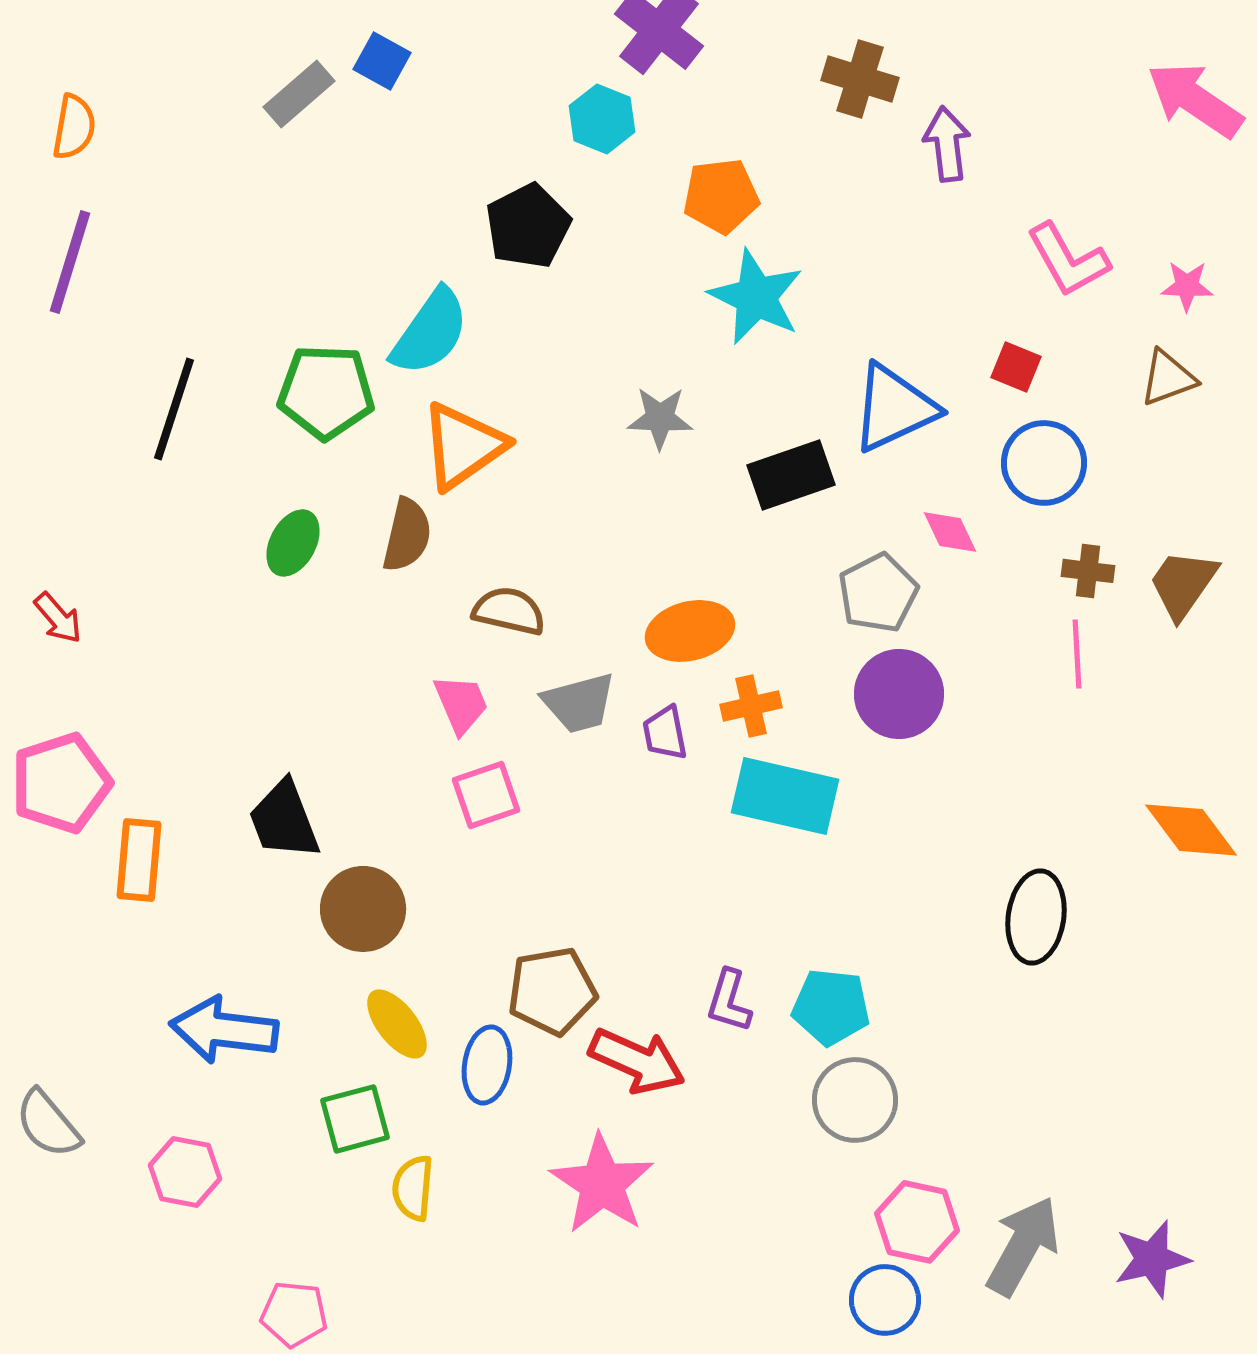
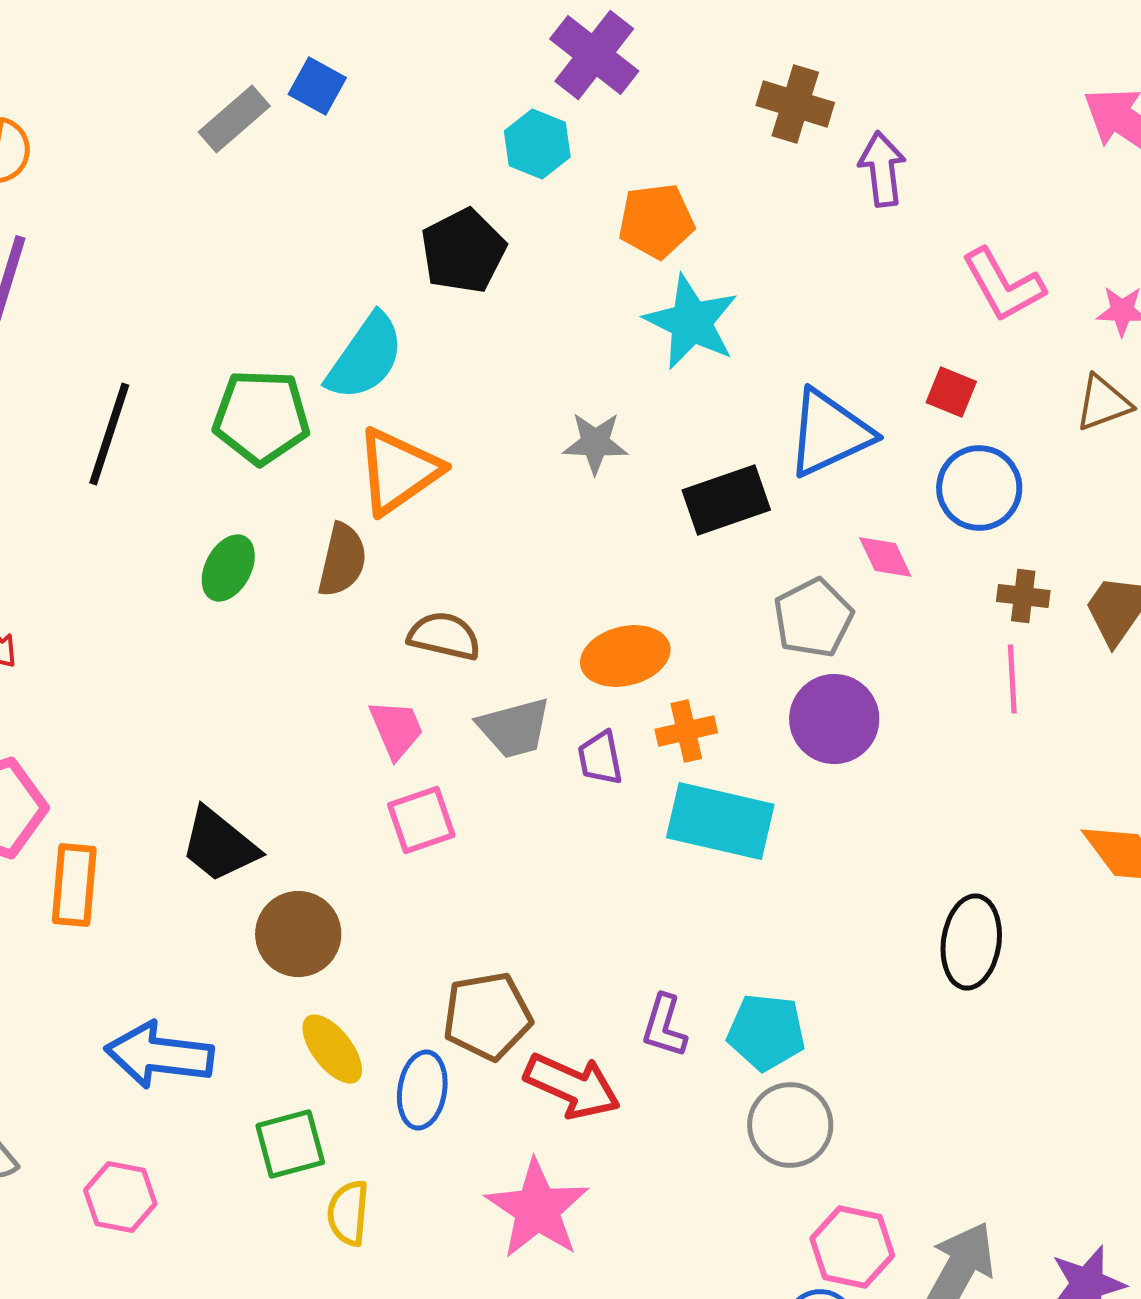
black trapezoid: (284, 820) -> (219, 845), turned -30

